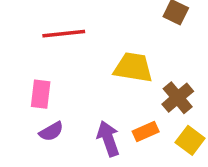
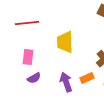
red line: (64, 34) -> (27, 23), moved
yellow trapezoid: (133, 67) -> (65, 42), moved, turned -100

